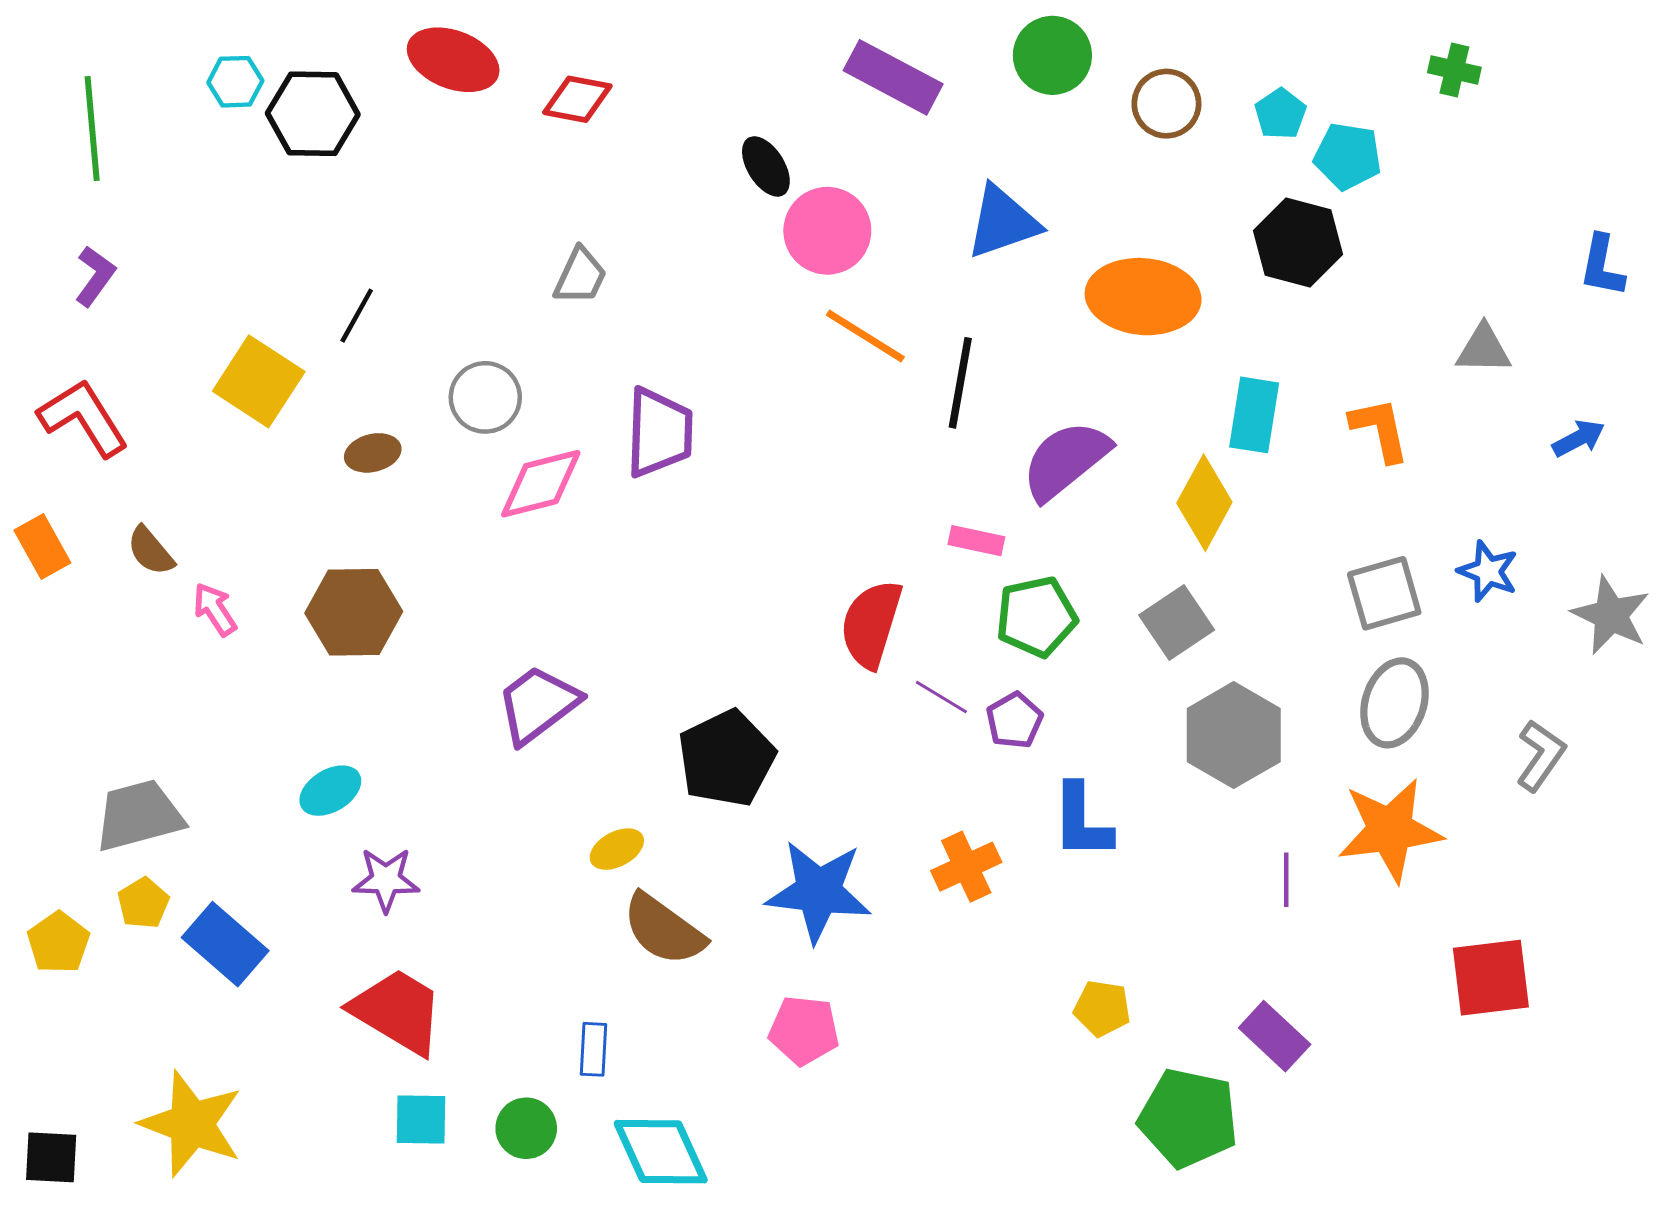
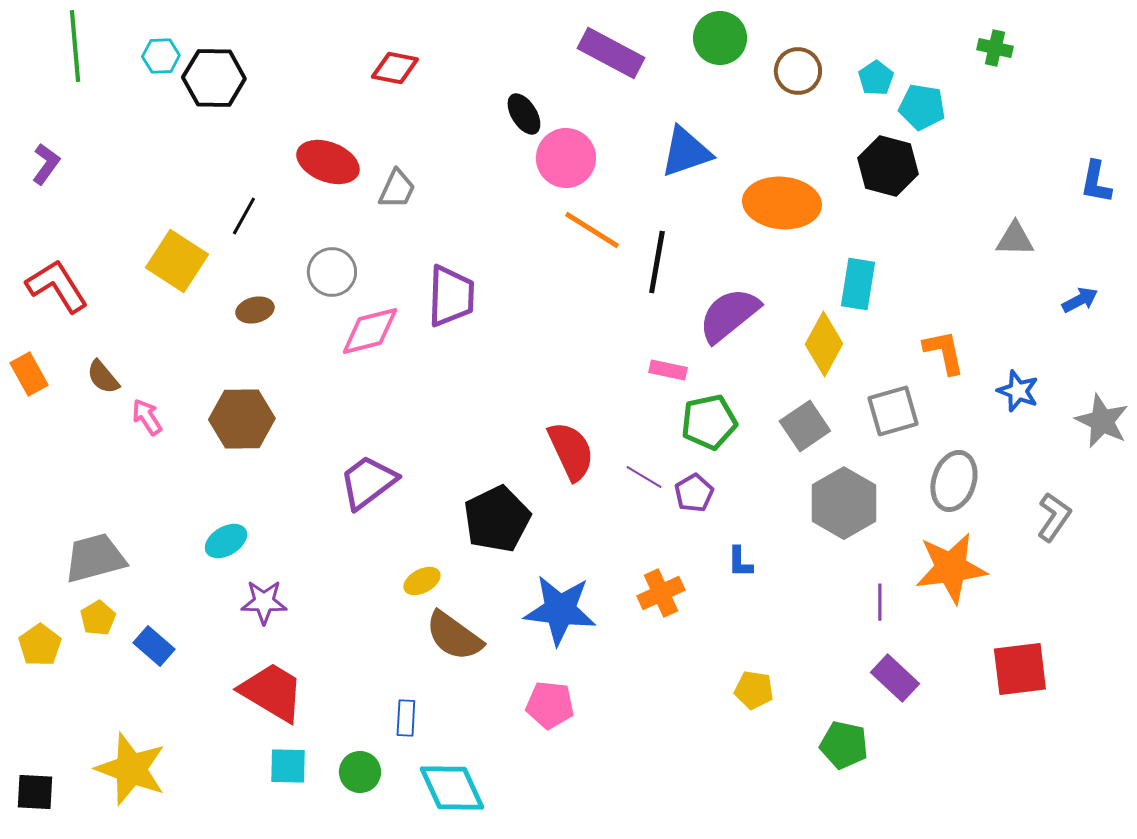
red ellipse: (453, 60) -> (328, 162), moved
green line: (92, 128) -> (75, 46), moved
purple L-shape: (95, 276) -> (46, 164), moved
orange L-shape: (1380, 430) -> (944, 352), moved
gray square: (1384, 593) -> (893, 411), moved
red semicircle: (871, 624) -> (571, 451), moved, turned 138
blue L-shape: (1082, 821) -> (740, 562), size x0.6
blue rectangle: (225, 944) -> (154, 646), size x0.7
purple rectangle: (1275, 1036) -> (895, 678), moved
green pentagon: (1188, 1118) -> (844, 745), moved, size x0.7

